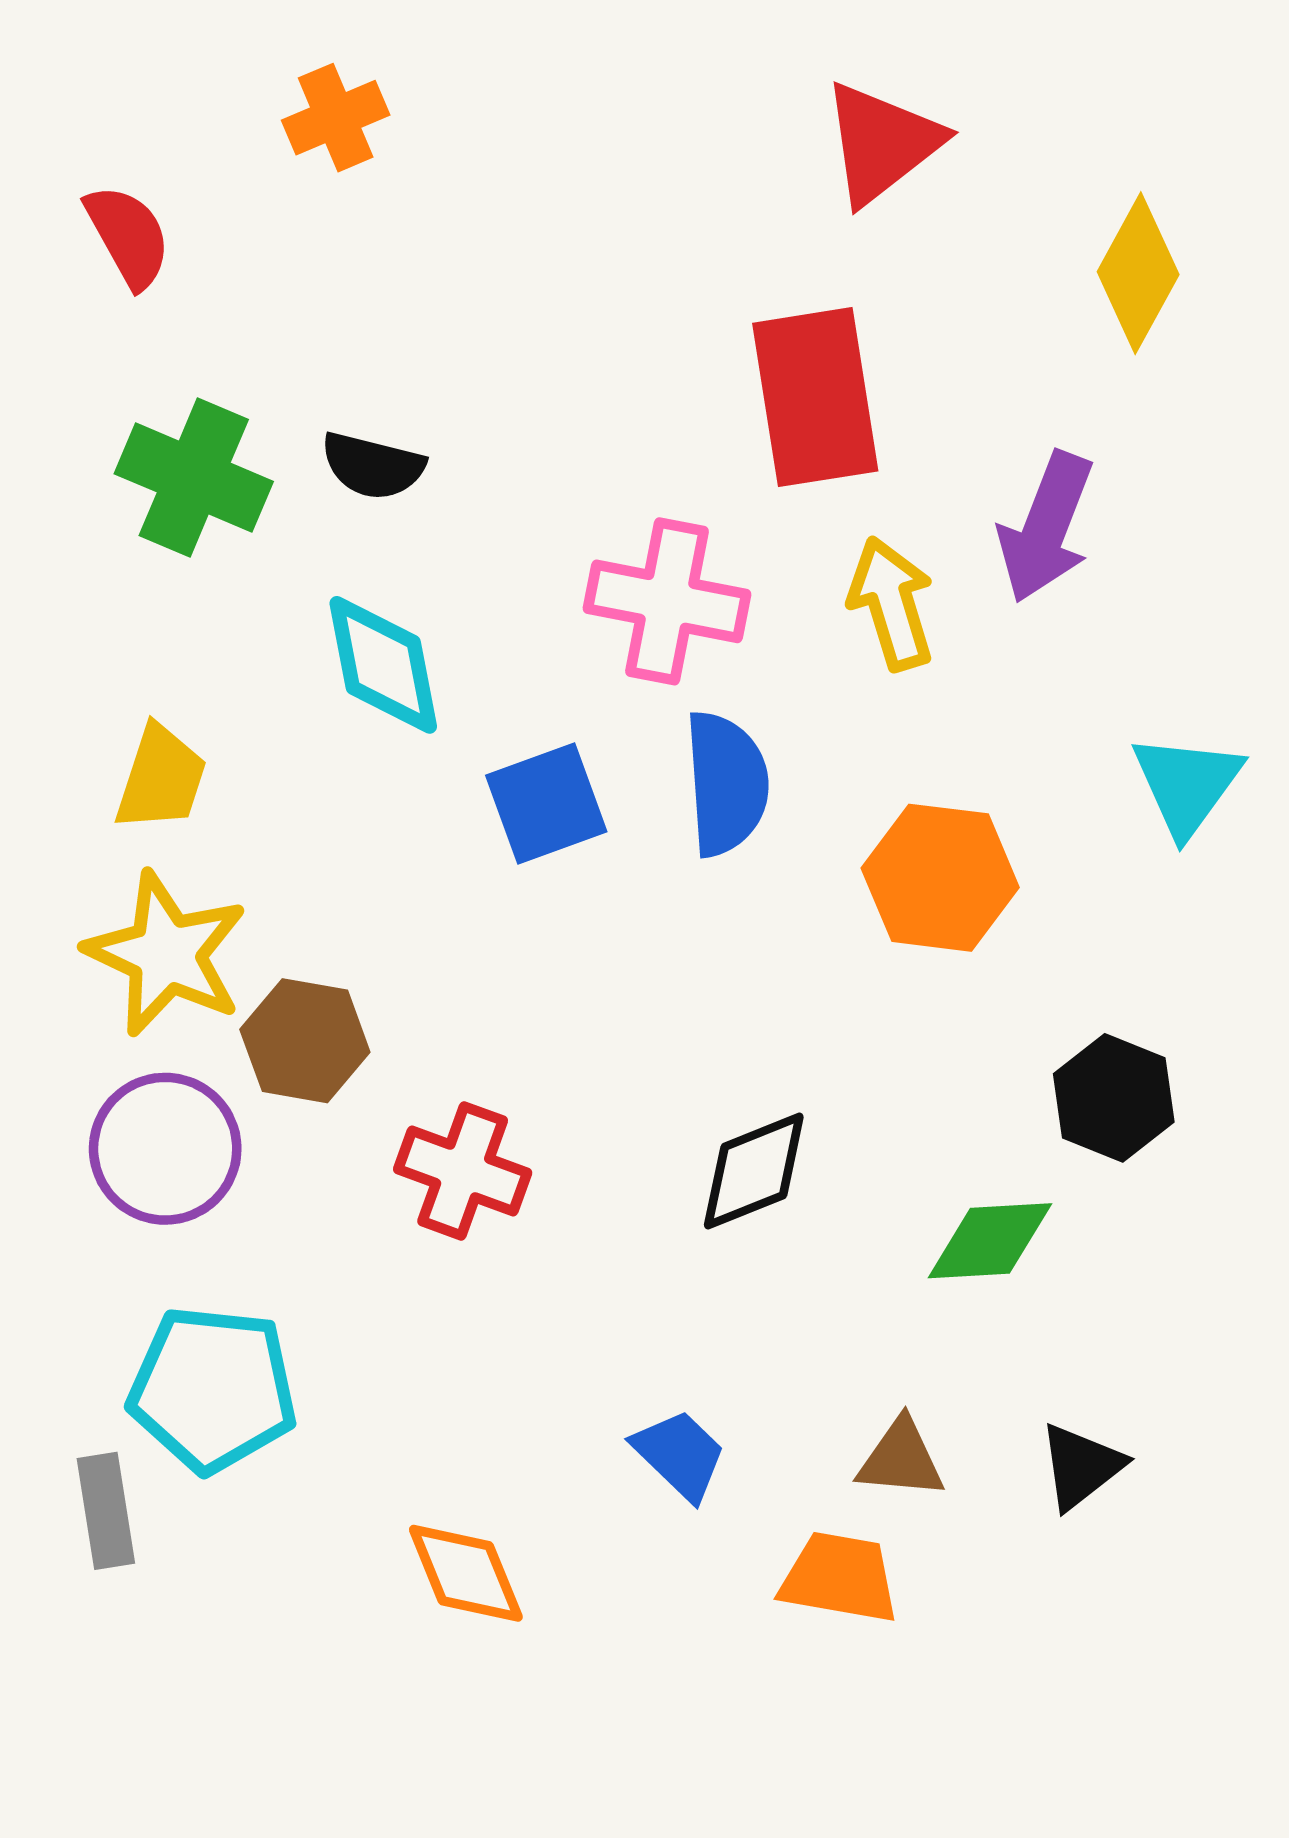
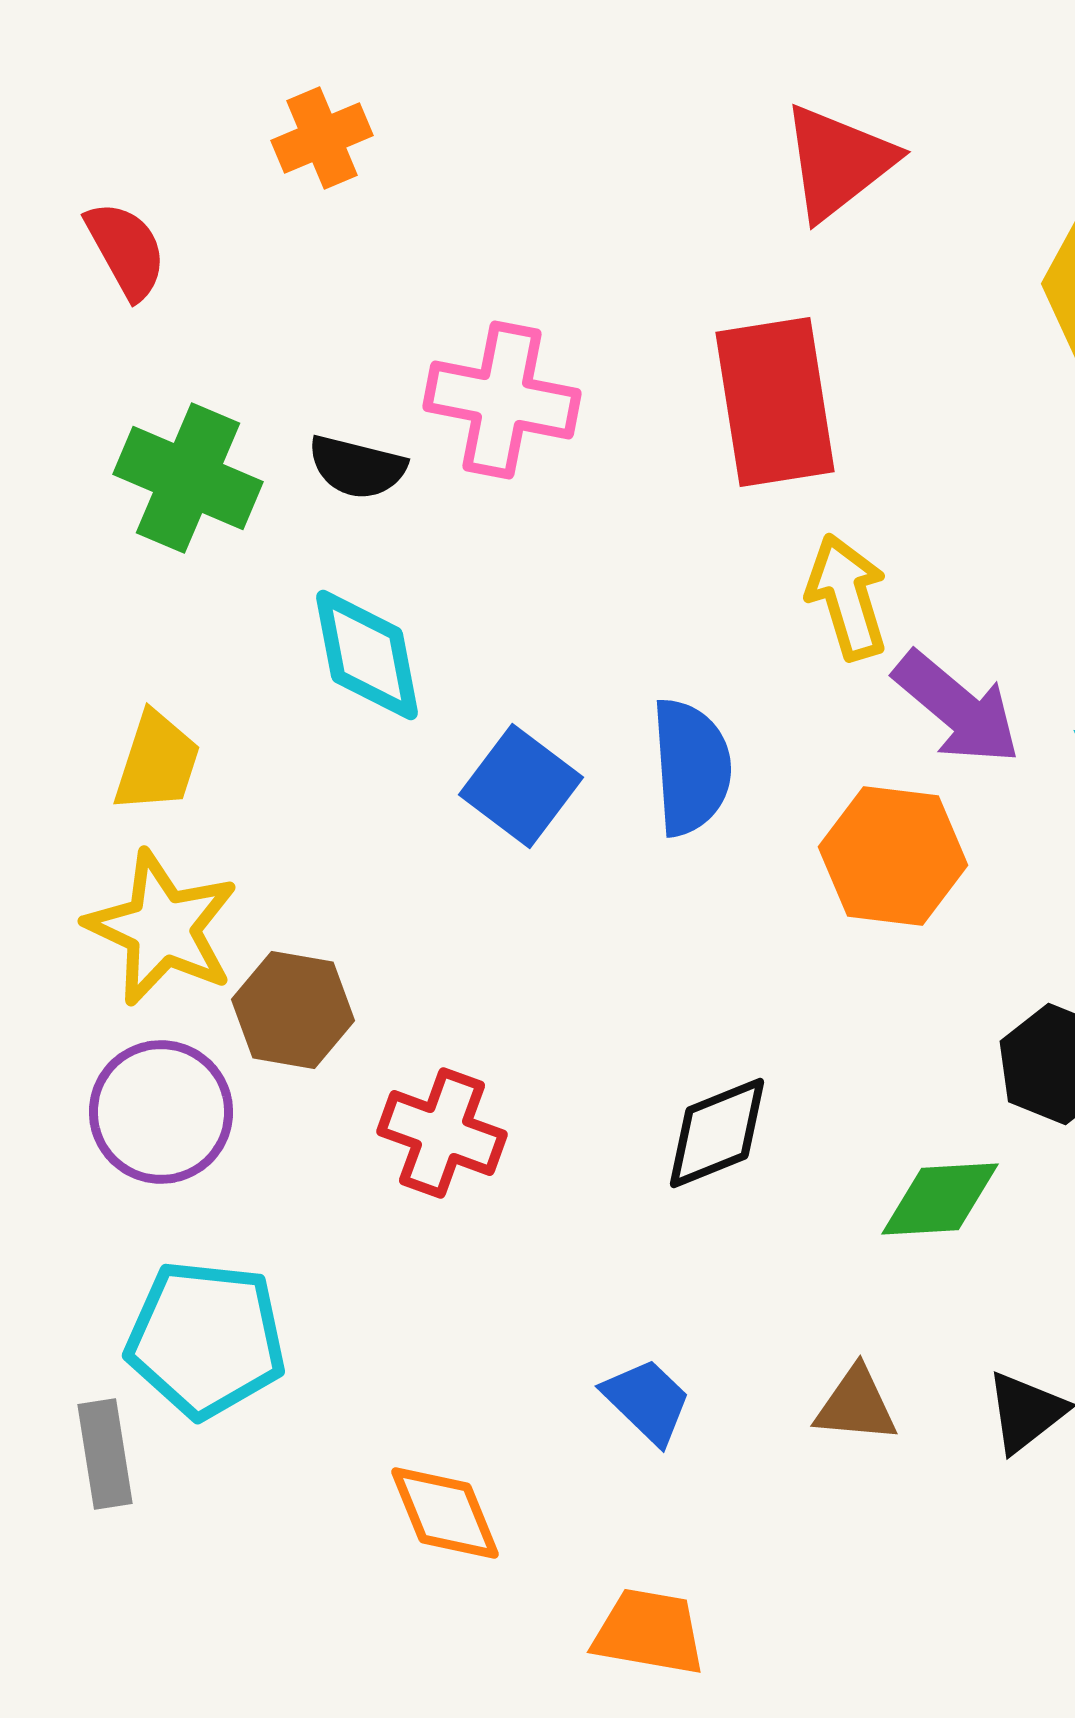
purple arrow: (1046, 527) -> (957, 708), moved, turned -71
pink cross: (667, 601) -> (502, 400), moved
blue square: (546, 804) -> (521, 786), turned -33
orange trapezoid: (840, 1578) -> (649, 1632), moved

